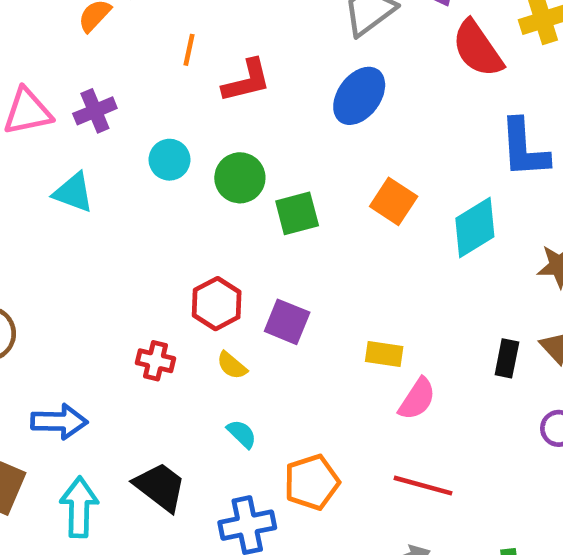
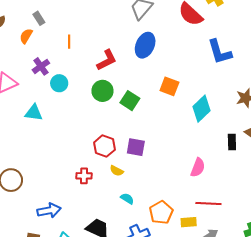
red L-shape: (247, 81) -> (107, 60), moved
purple cross: (95, 111) -> (41, 66), moved
cyan circle: (170, 160) -> (59, 83), moved
green square: (297, 213) -> (130, 101), turned -30
cyan diamond: (475, 228) -> (201, 109), moved
yellow rectangle: (384, 354) -> (189, 222), moved

